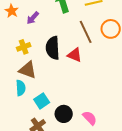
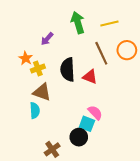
orange star: (12, 11) -> (26, 58), moved
cyan square: (42, 101) -> (87, 124), moved, turned -35
pink semicircle: (90, 118) -> (95, 113), moved

